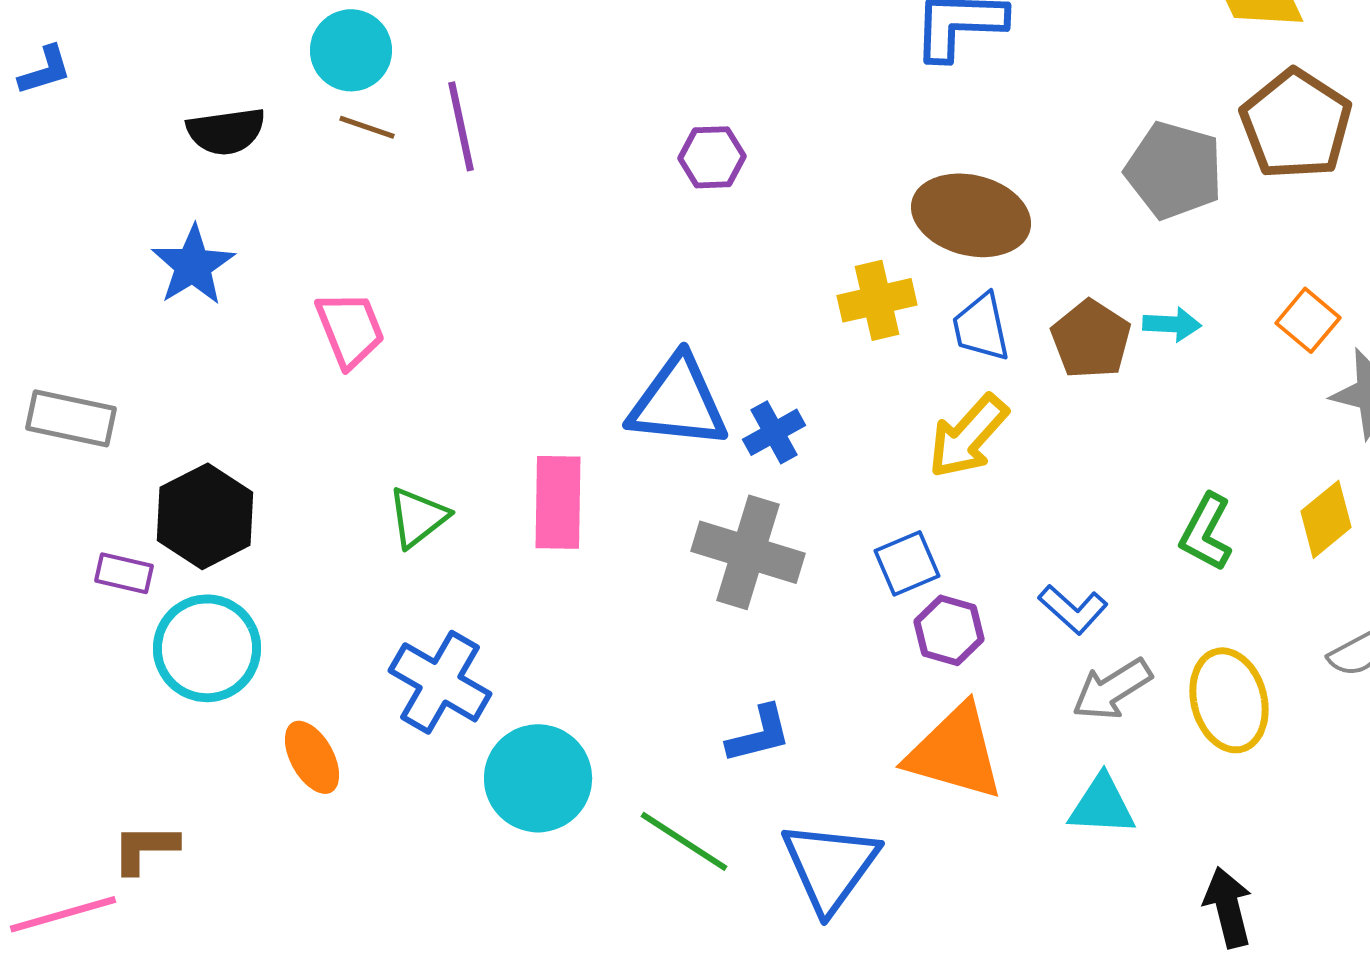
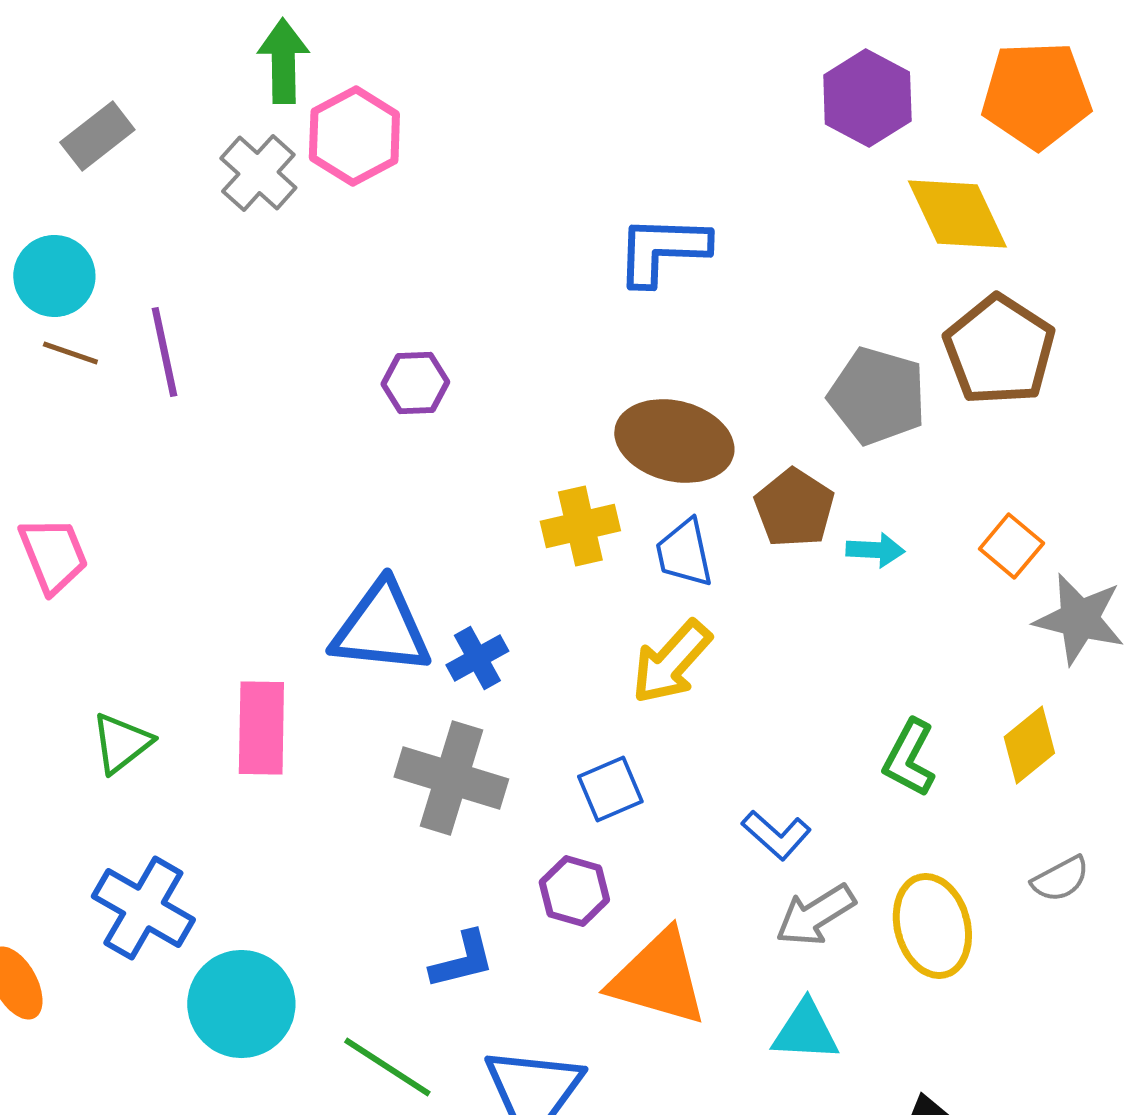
brown pentagon: (1091, 339) -> (794, 508), moved
purple hexagon: (949, 630) -> (574, 891), moved

